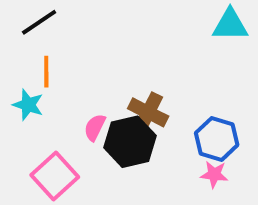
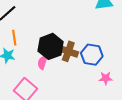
blue hexagon: (217, 139) -> (92, 55), moved
black hexagon: (130, 142) -> (51, 46), moved

